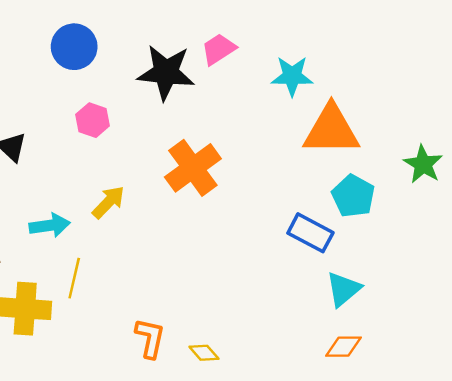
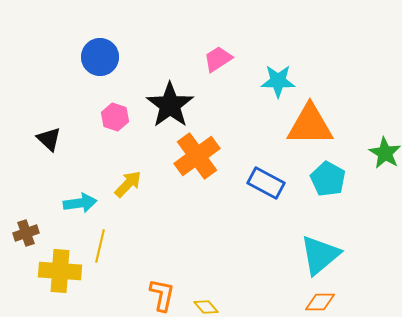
black star: (166, 72) -> (170, 105), moved, turned 30
blue rectangle: (310, 233) -> (266, 183), moved
cyan triangle: (343, 289) -> (320, 255), size x1.4

